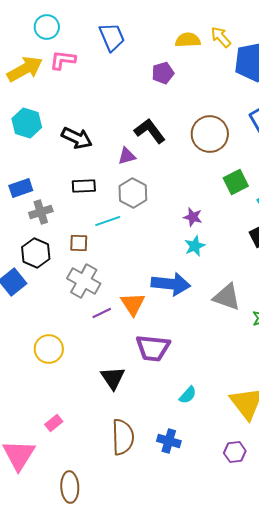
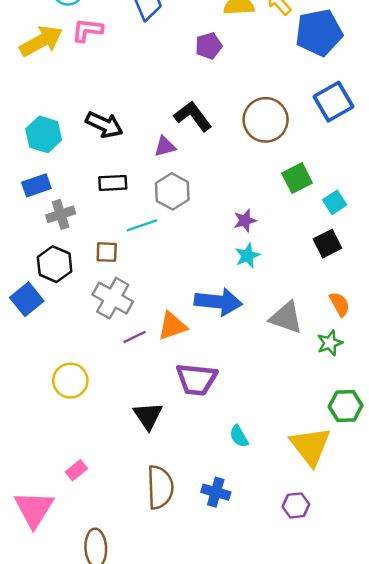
cyan hexagon: (27, 123) -> (44, 134), moved
purple star: (193, 217) -> (245, 220), turned -30
orange triangle: (133, 304) -> (172, 326), turned 44
cyan semicircle: (188, 395) -> (239, 436), turned 108

